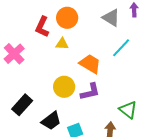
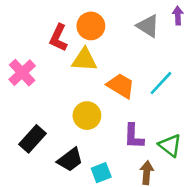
yellow triangle: (62, 44) -> (84, 60), size x1.5
cyan line: (121, 48) -> (161, 83), moved
purple L-shape: (90, 92) -> (134, 136), moved, turned 105

